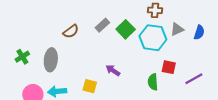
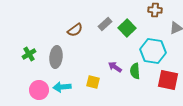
cyan hexagon: (153, 38) -> (153, 51), moved
red square: (169, 67) -> (168, 80), moved, size x1.5
green semicircle: (153, 82) -> (135, 71), moved

